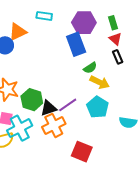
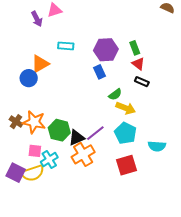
blue rectangle: (76, 44) -> (99, 72), size x0.6
black rectangle: (118, 57) -> (142, 82), turned -40
cyan cross: (20, 128) -> (49, 160), size x0.7
red square: (82, 152) -> (126, 165), moved, turned -35

